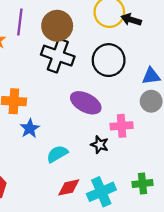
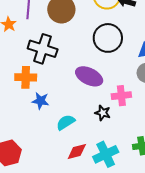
black cross: (58, 56) -> (43, 49), moved
blue star: (30, 128) -> (41, 101), turned -30

